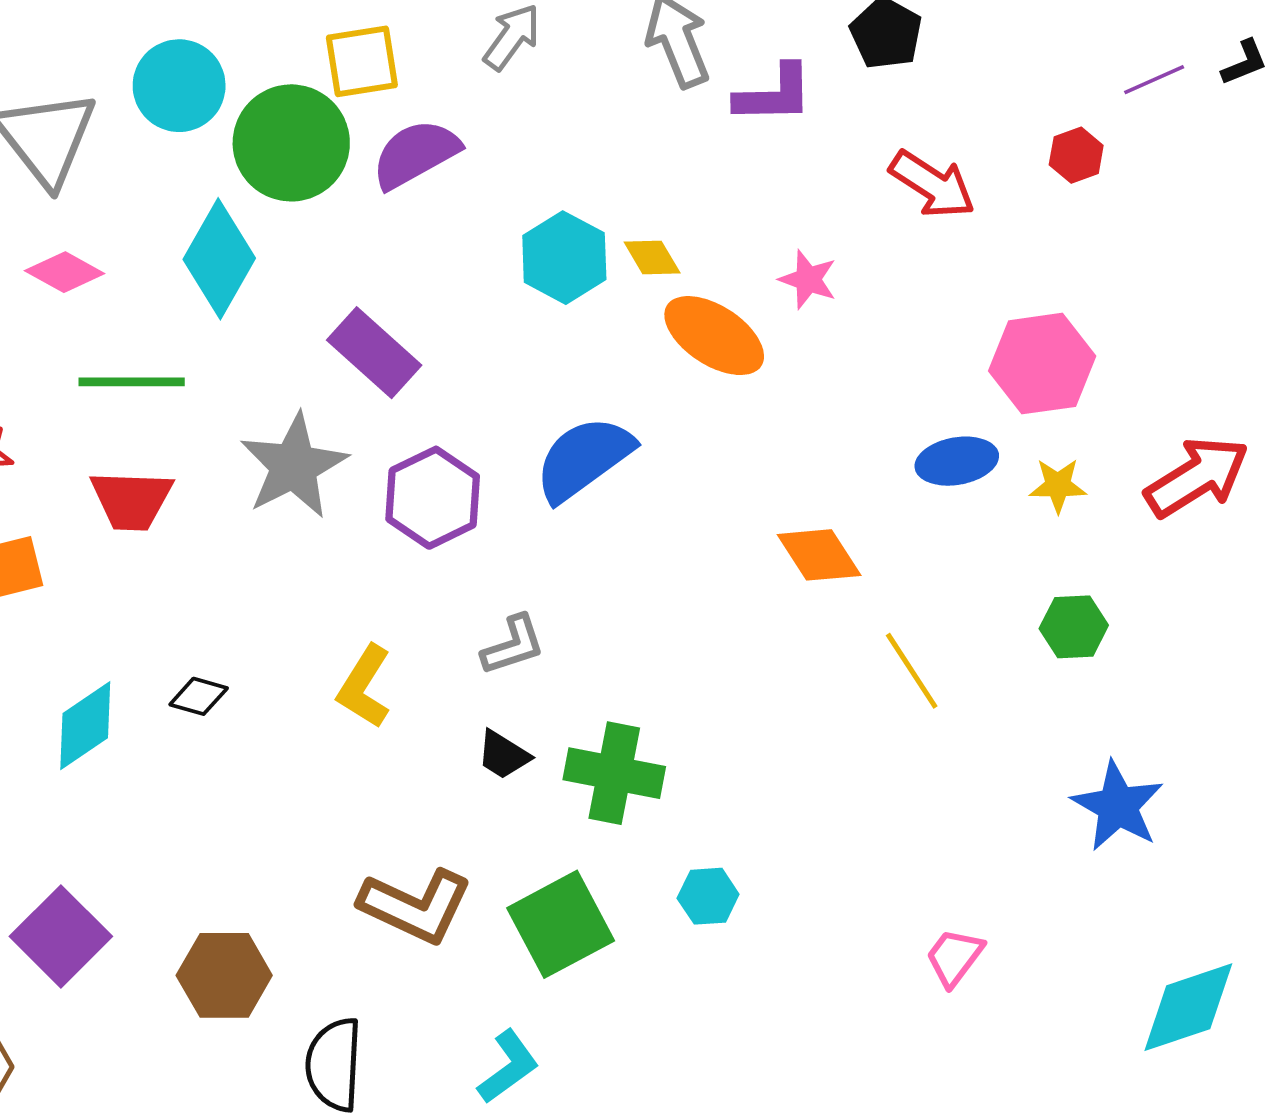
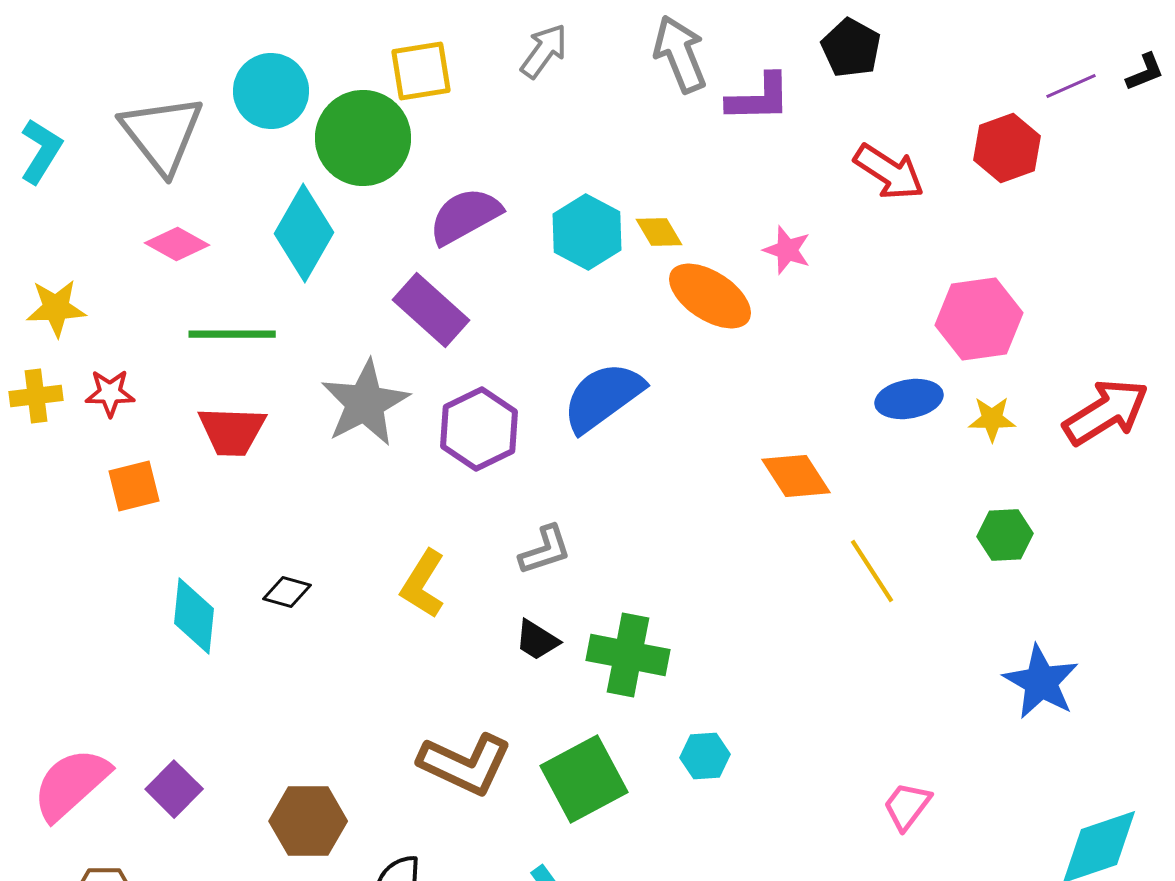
purple semicircle: (416, 154) -> (465, 216), moved
red hexagon: (1076, 155) -> (1007, 148), size x1.5
cyan diamond: (85, 726) -> (194, 616), turned -50
purple square: (61, 936) -> (174, 789), size x0.7

